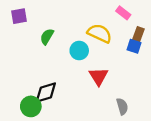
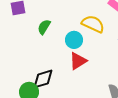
red triangle: (99, 76) -> (78, 61), moved, turned 30

